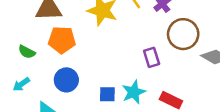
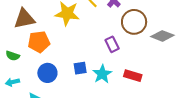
cyan arrow: (21, 84) -> (12, 82), turned 32
blue square: (107, 94) -> (80, 68), moved

